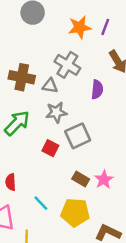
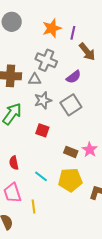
purple line: (105, 27) -> (73, 33), moved
purple semicircle: (97, 89) -> (74, 77), turned 56
gray square: (78, 136) -> (71, 105), moved

